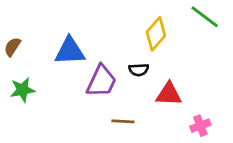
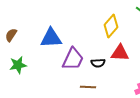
black semicircle: (139, 70) -> (98, 63), moved
red triangle: (169, 94) -> (120, 53), moved

